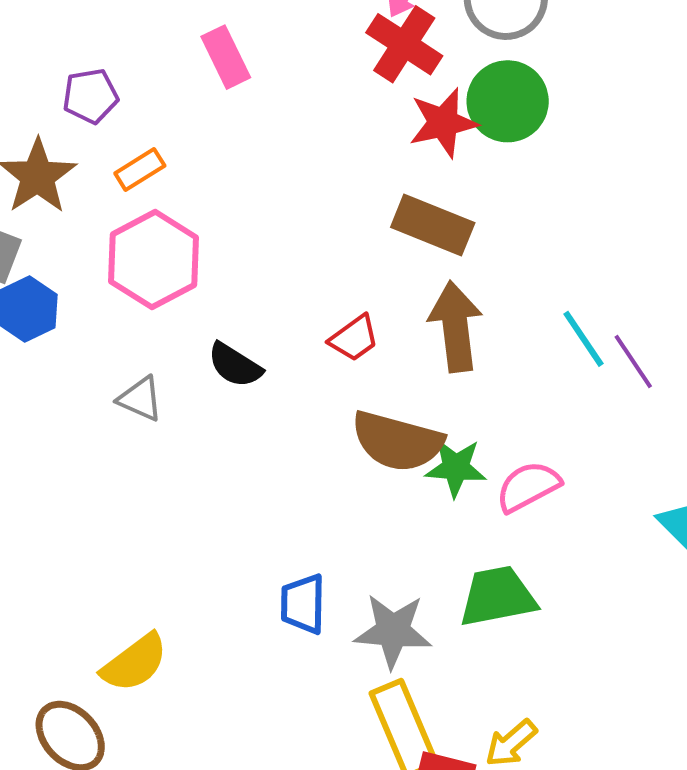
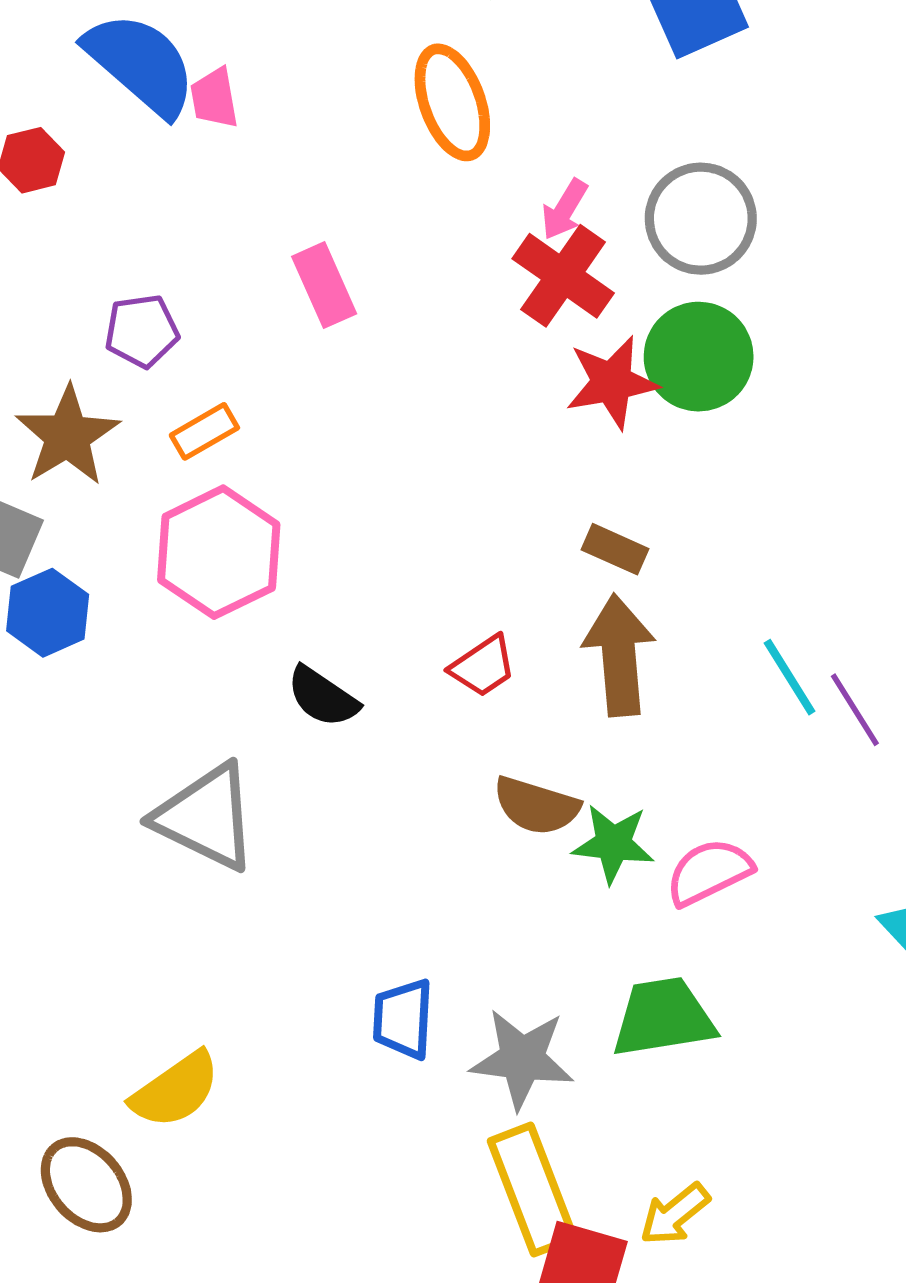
brown rectangle: (433, 225) -> (615, 549), moved, size x0.6
gray triangle: (140, 399) -> (206, 817), moved, size x1.8
brown semicircle: (397, 441) -> (536, 806), size x0.7

